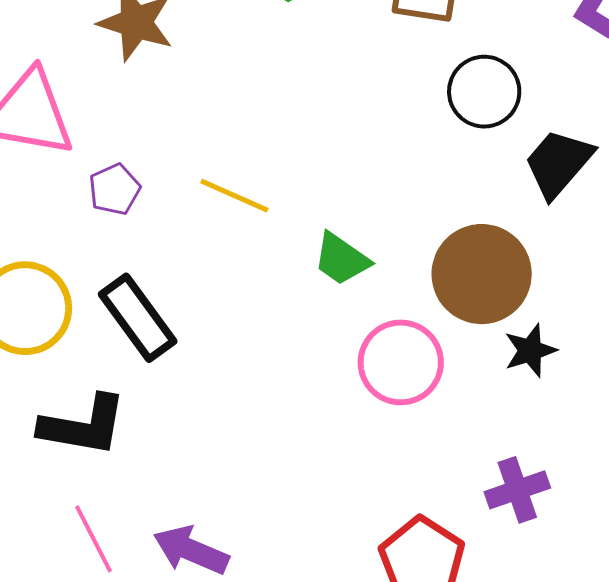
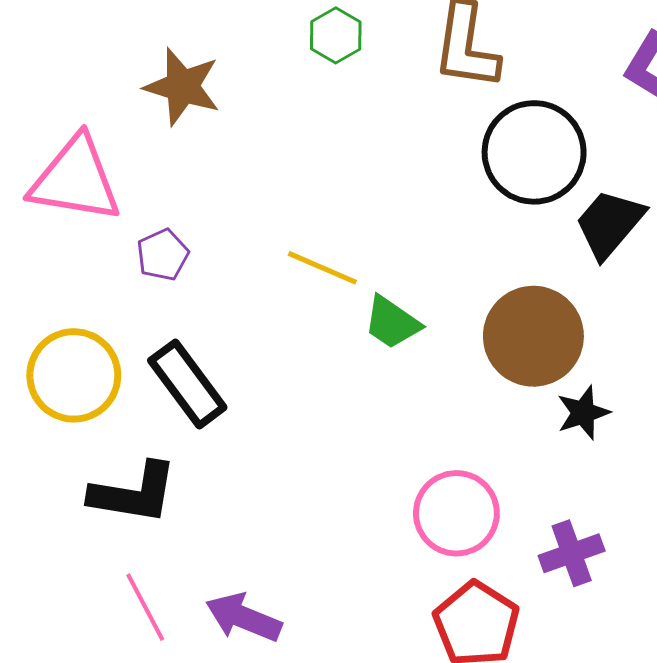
black circle: (484, 92) -> (534, 152), size x1.4
yellow line: (234, 196) -> (322, 268), moved
pink circle: (401, 362) -> (456, 513), moved

